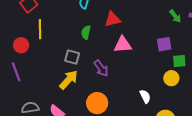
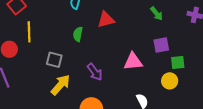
green arrow: (175, 16) -> (157, 14), moved
pink triangle: (123, 45) -> (133, 62), moved
gray square: (72, 57) -> (54, 60), moved

